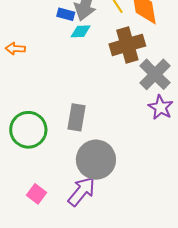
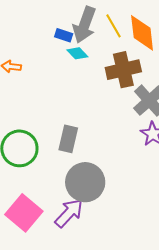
cyan diamond: (81, 31) -> (77, 53), turned 45
pink square: (37, 194) -> (24, 213), size x1.8

